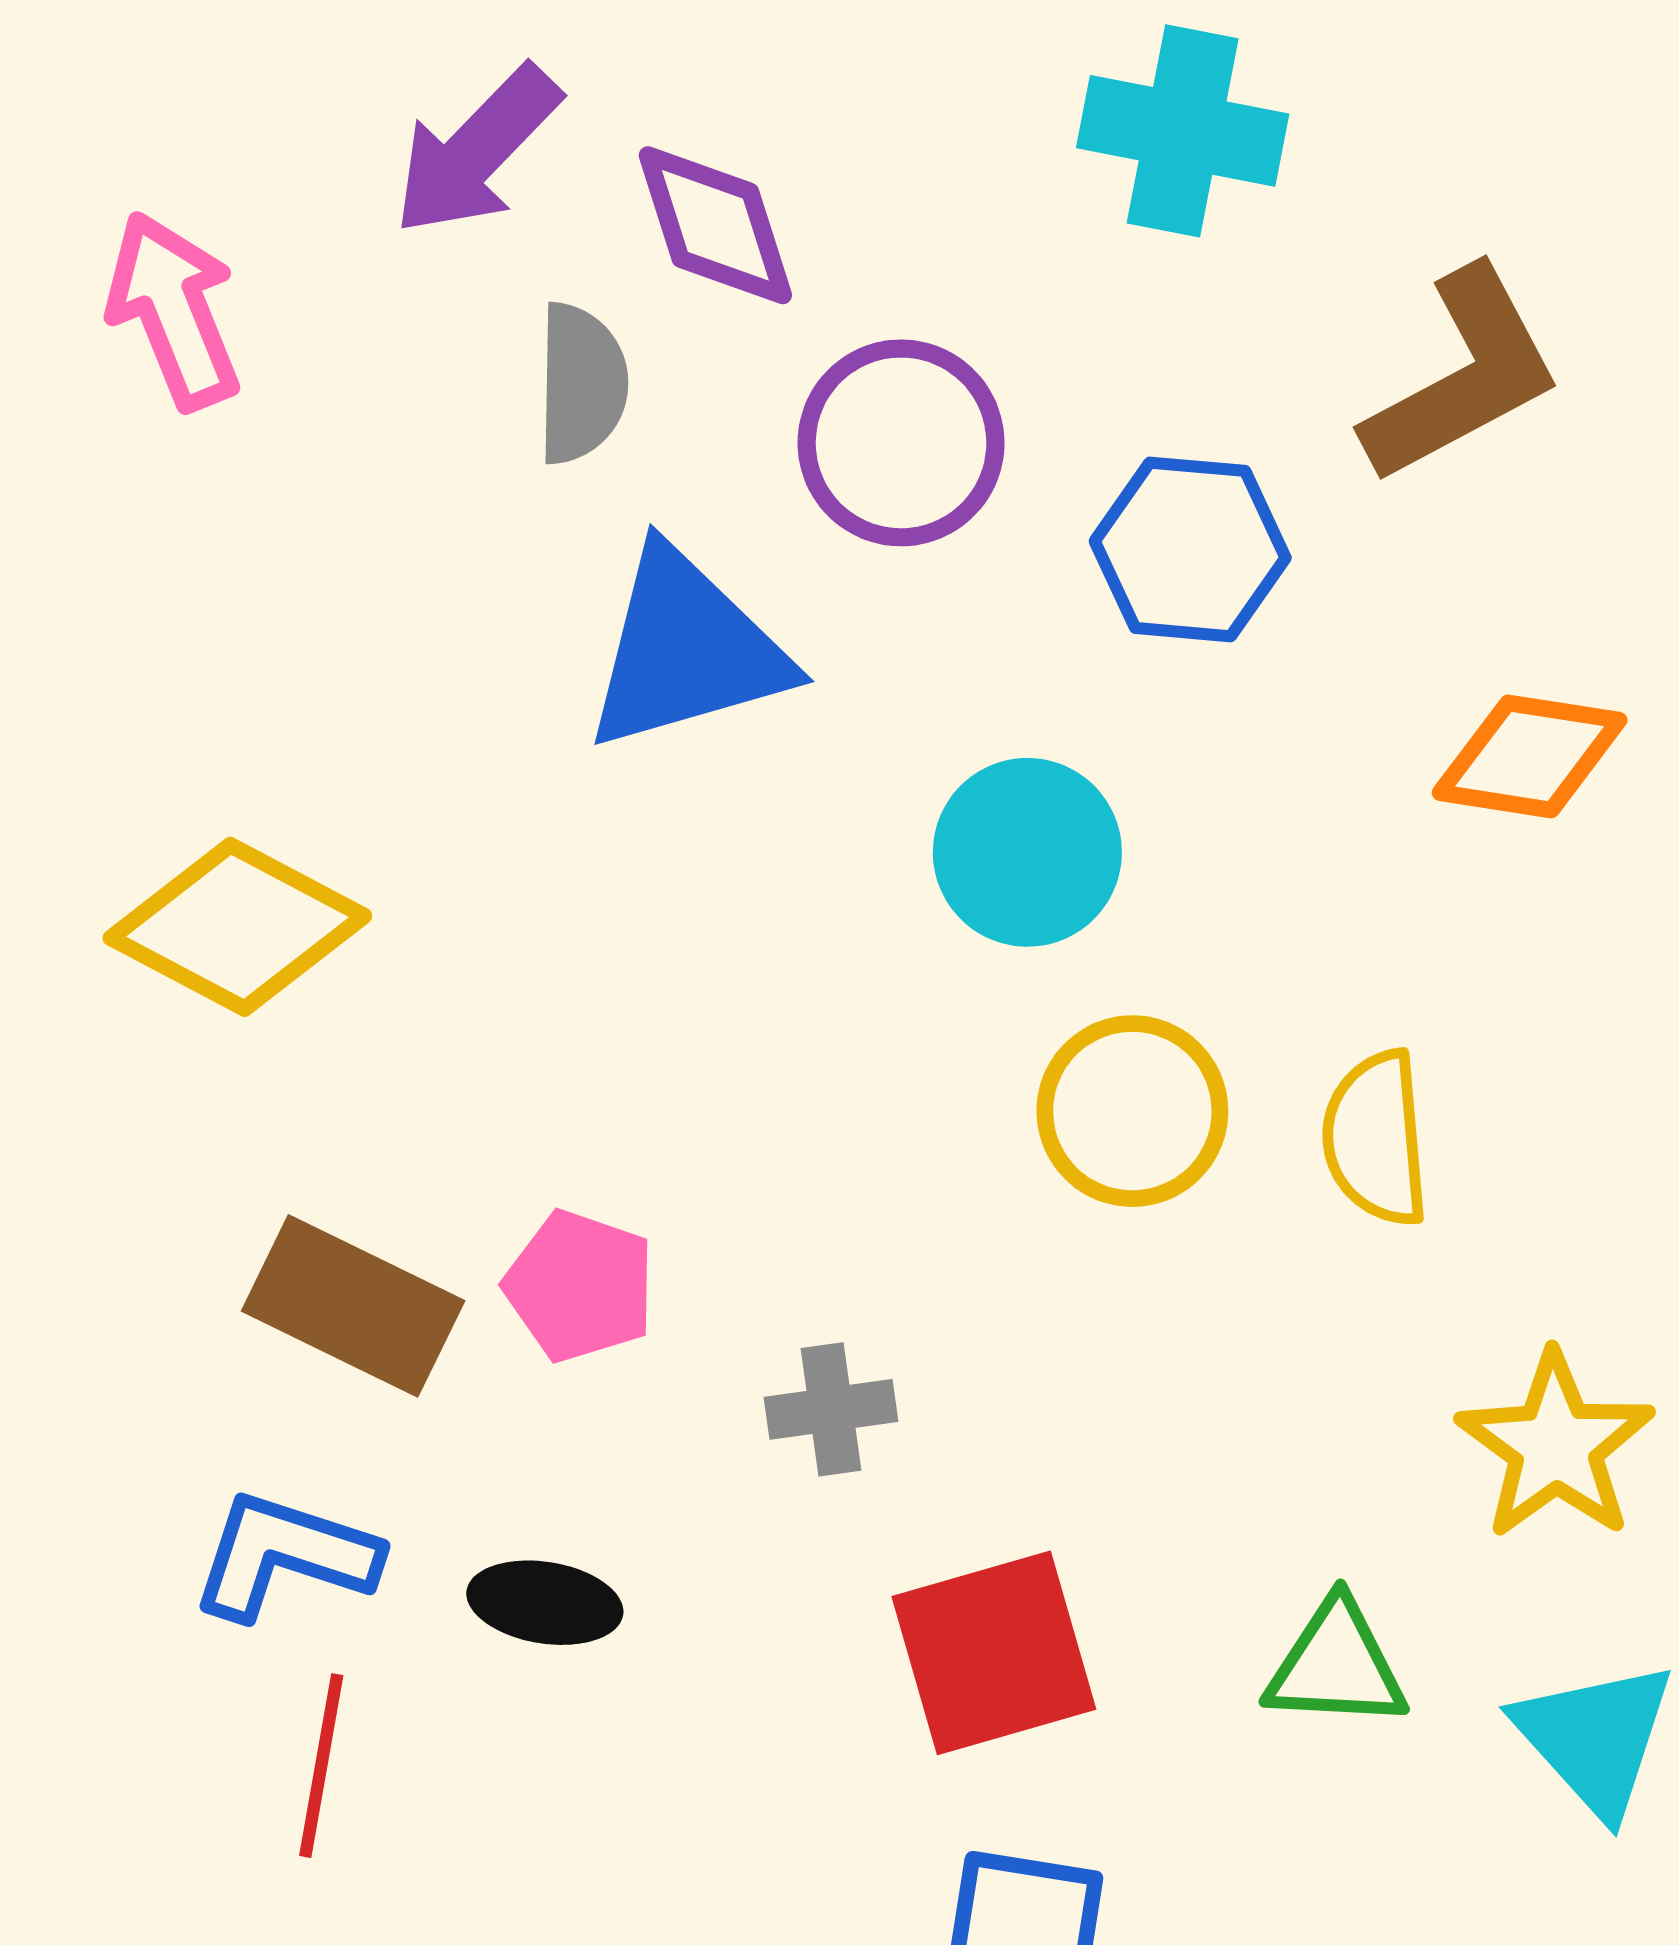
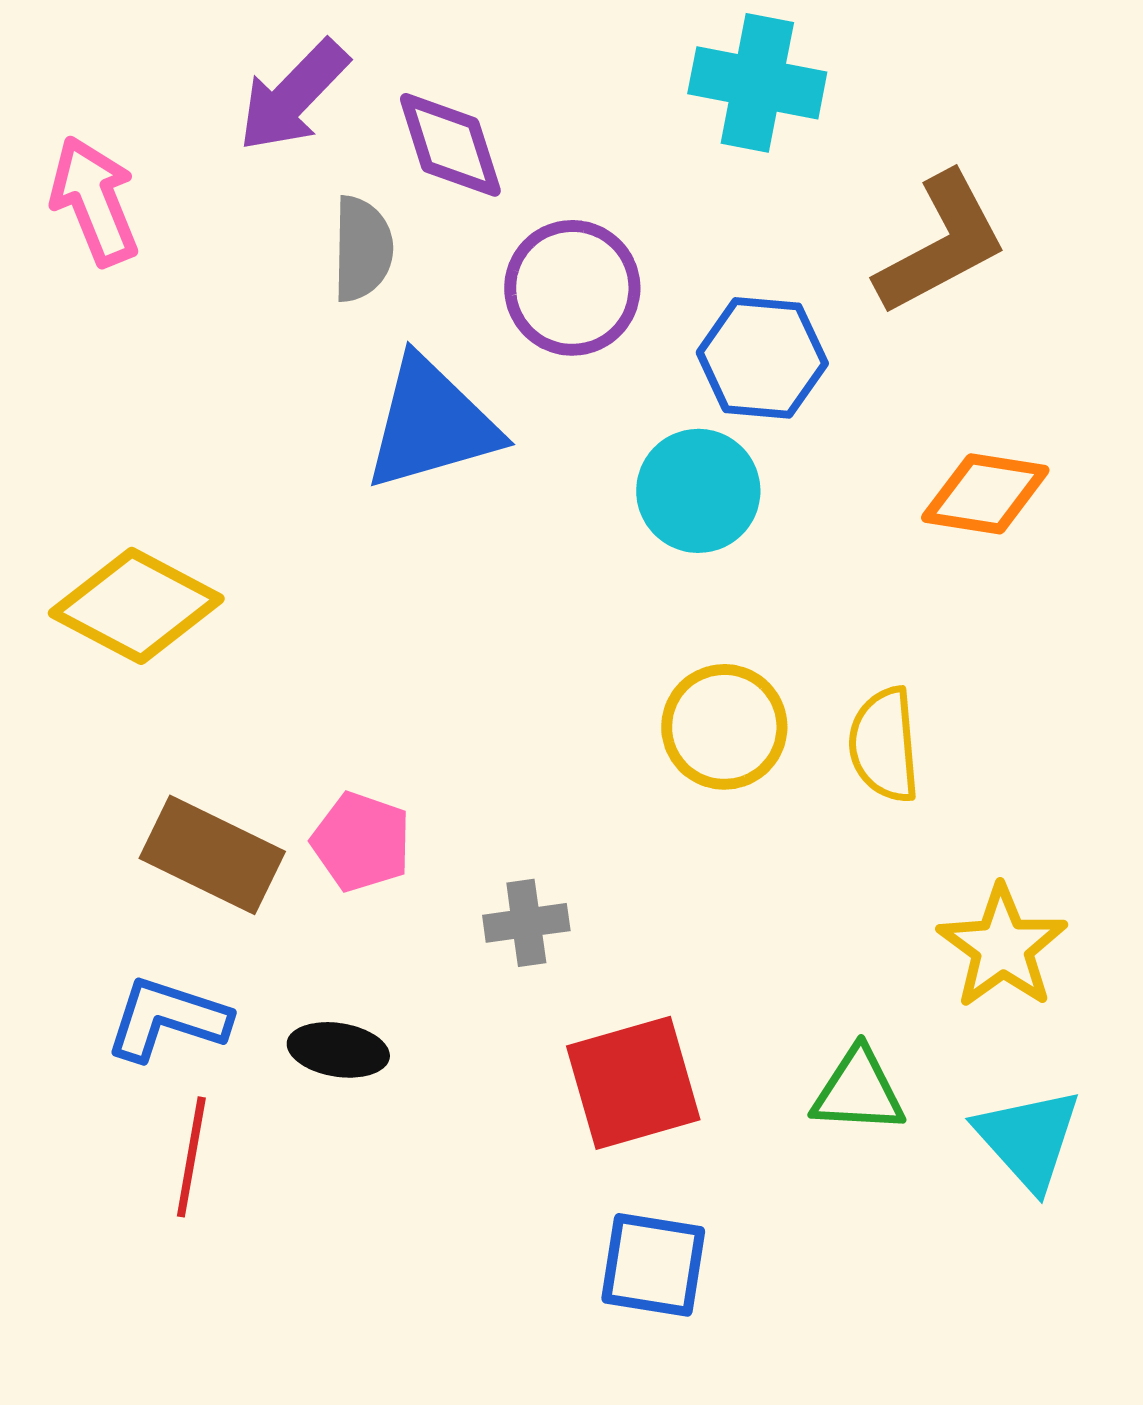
cyan circle: (1027, 852) -> (698, 491), moved

